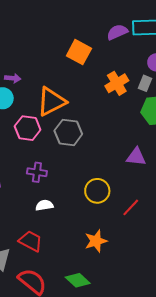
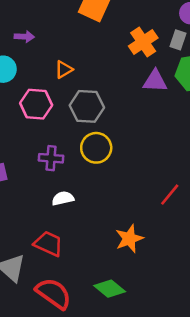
purple arrow: (13, 78) -> (24, 37), moved
orange triangle: (52, 101) -> (64, 69), size x0.5
purple triangle: (136, 157) -> (155, 81), moved
yellow circle: (97, 191) -> (96, 148), moved

